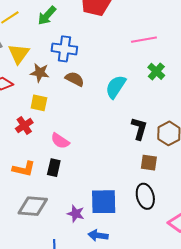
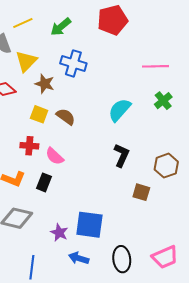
brown semicircle: (75, 79) -> (66, 117), moved
red cross: (24, 126) -> (29, 146), moved, turned 30
black L-shape: (139, 129) -> (122, 155), moved
black ellipse: (145, 196) -> (122, 259), moved

